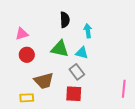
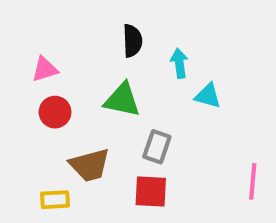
cyan triangle: (82, 53) -> (208, 96), moved
gray rectangle: (77, 72) -> (157, 147), turned 56

